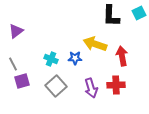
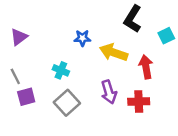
cyan square: (139, 13) -> (166, 36), moved
black L-shape: (111, 16) -> (133, 19), turned 30
blue star: (75, 58) -> (82, 38), moved
purple arrow: (91, 88) -> (109, 92), moved

